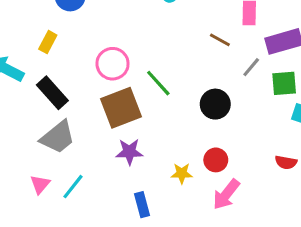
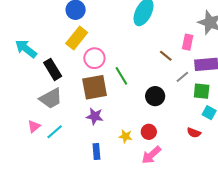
yellow rectangle: (48, 42) -> (77, 38), moved, size x1.6
red semicircle: (286, 162) -> (194, 133), moved

